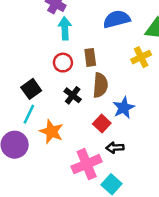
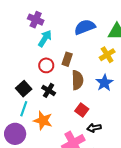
cyan arrow: (65, 28) -> (45, 38), turned 42
brown rectangle: (90, 57) -> (67, 59), turned 32
black cross: (73, 95) -> (49, 90), moved
blue star: (124, 108) -> (104, 83), moved

